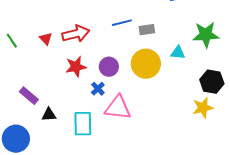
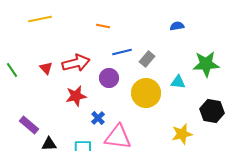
gray rectangle: (147, 30) -> (147, 59), turned -42
purple circle: (109, 67) -> (109, 78), moved
yellow star: (203, 108) -> (182, 134), moved

